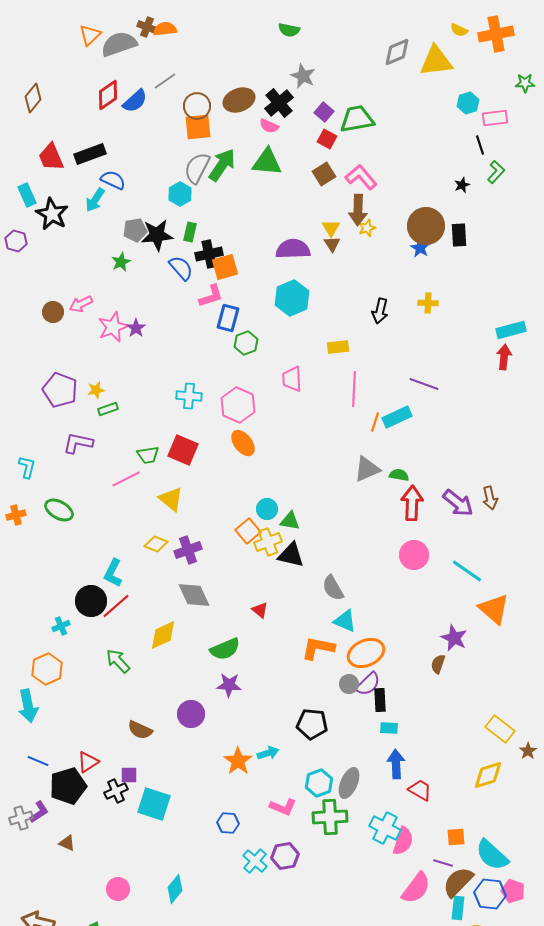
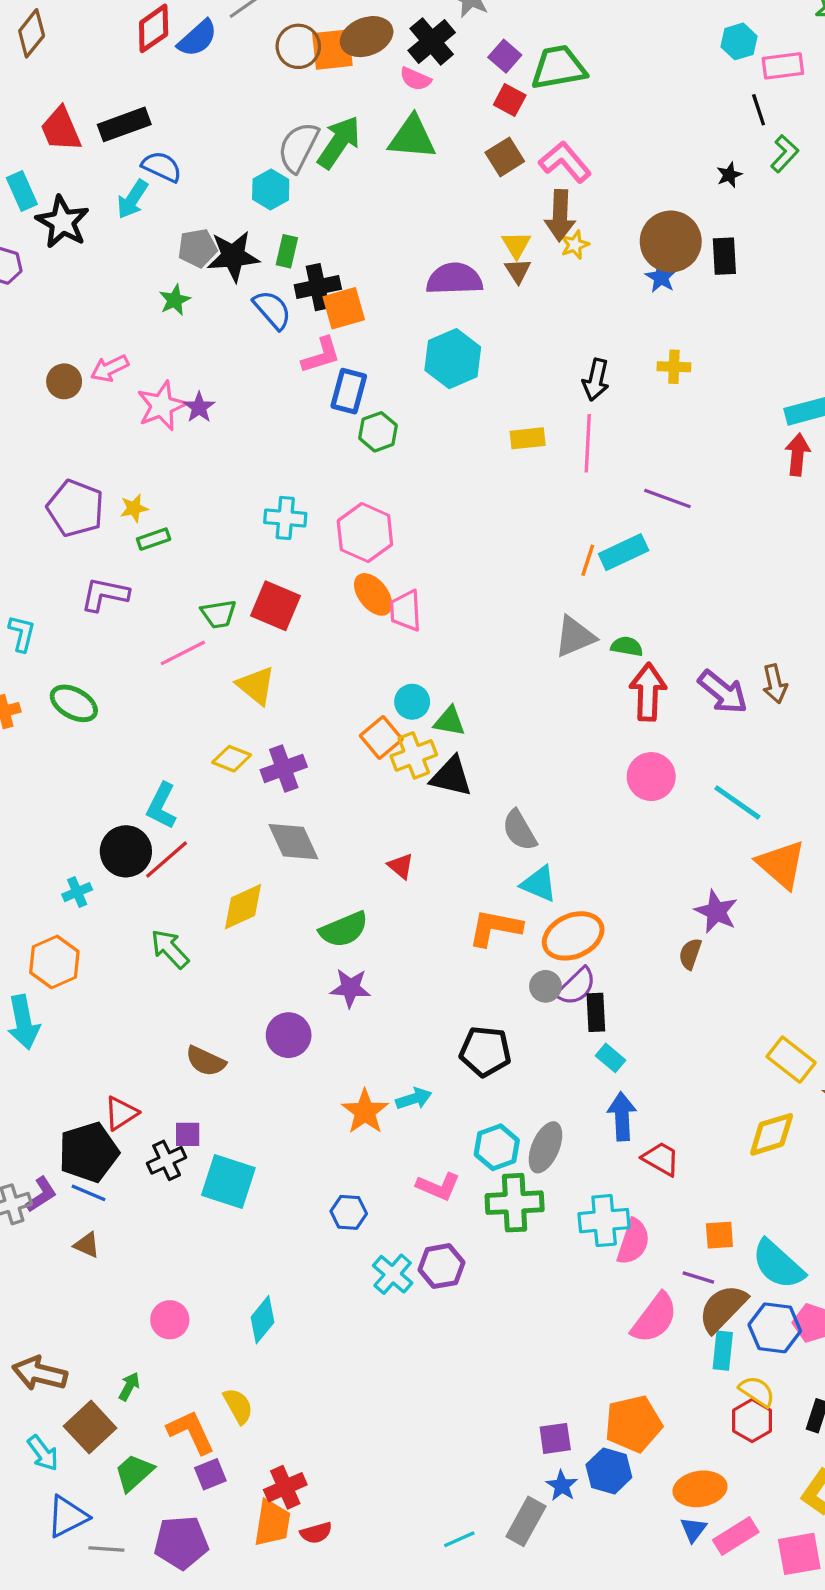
orange square: (198, 127) -> (332, 50), moved
pink trapezoid: (292, 379) -> (406, 611), moved
pink line: (354, 389) -> (588, 443), moved
cyan rectangle: (389, 728) -> (611, 1058), turned 36
blue line: (38, 761) -> (88, 1193), moved
cyan cross: (385, 828) -> (604, 1221), turned -32

